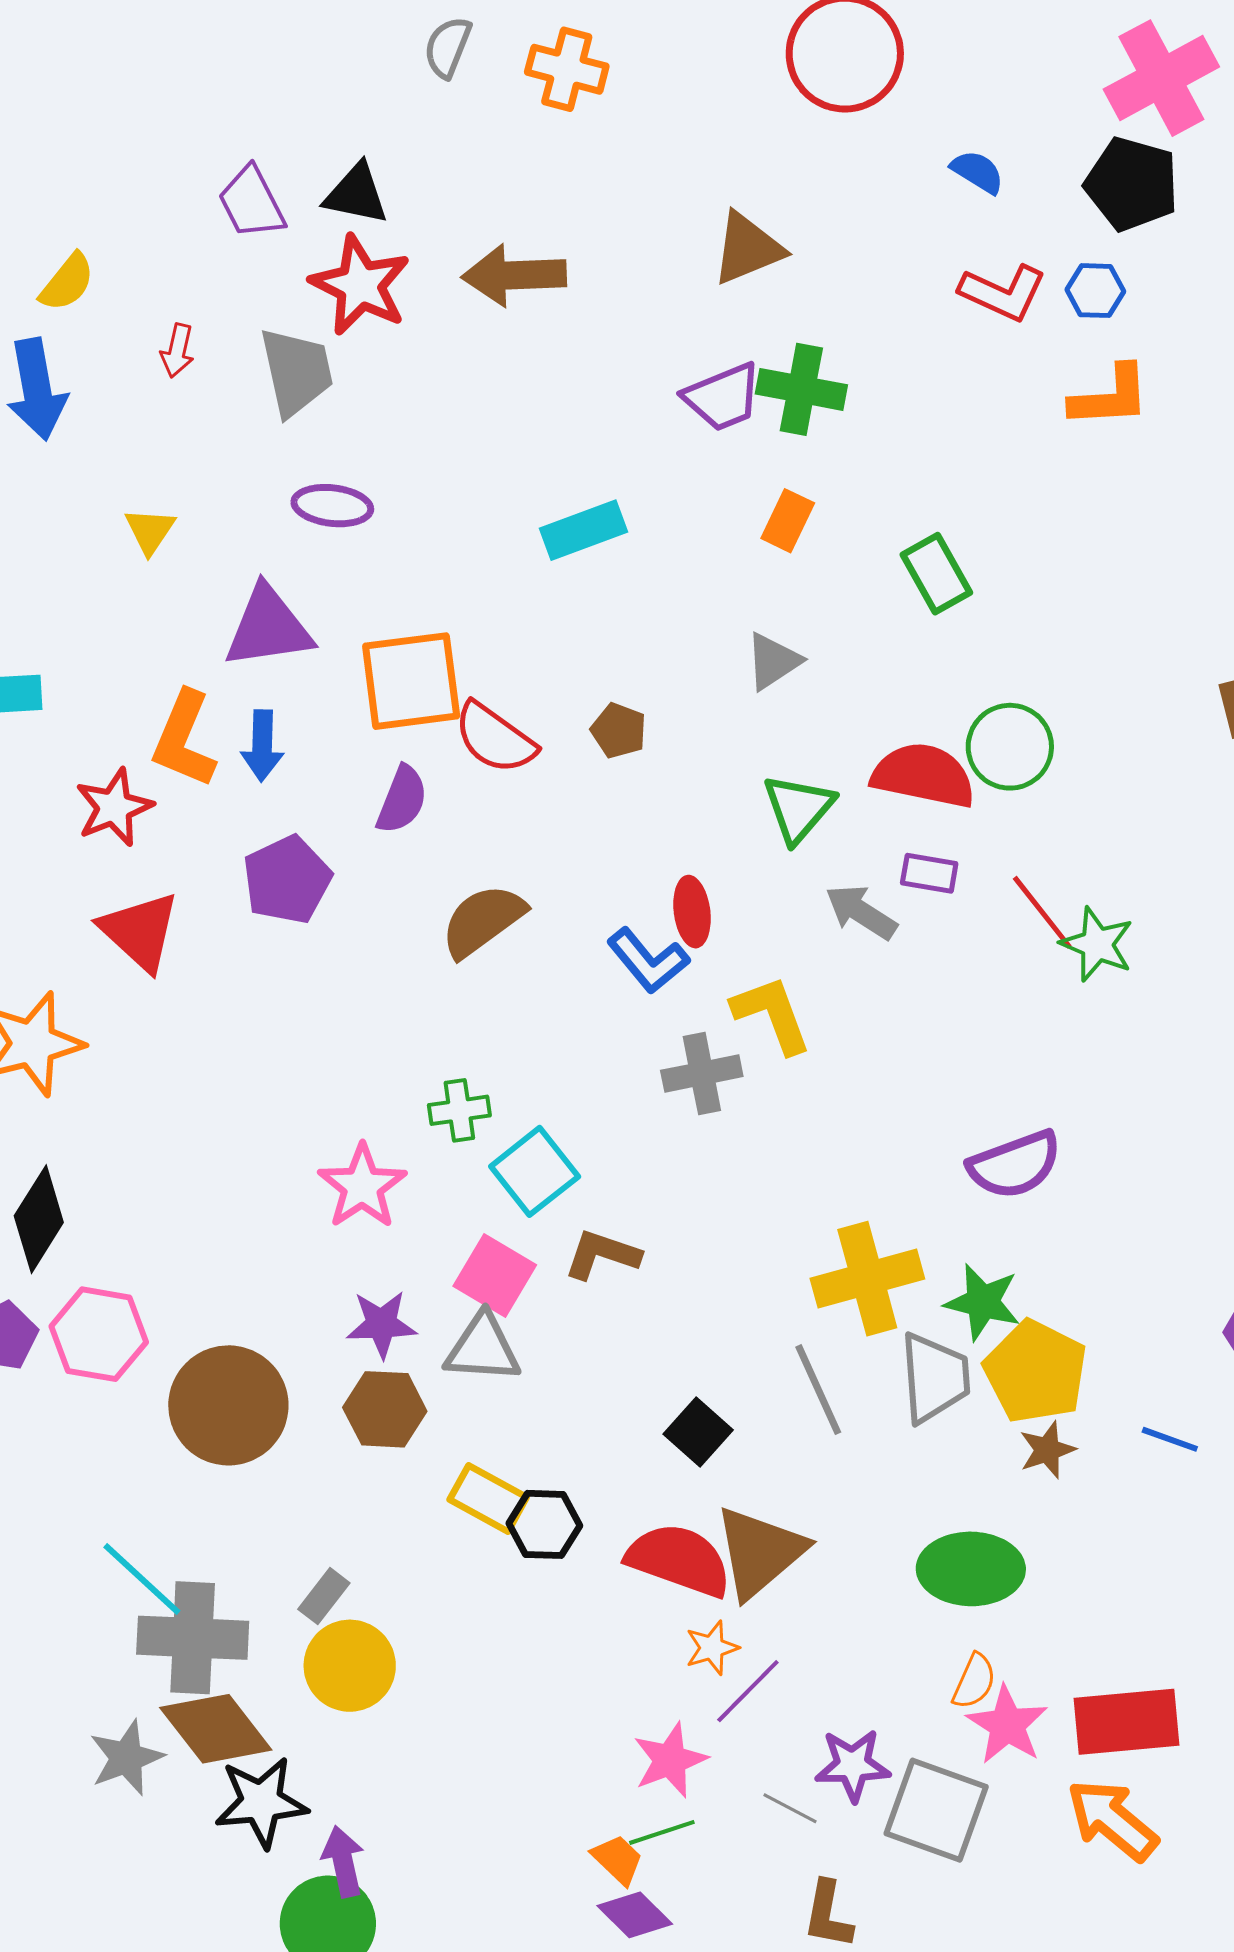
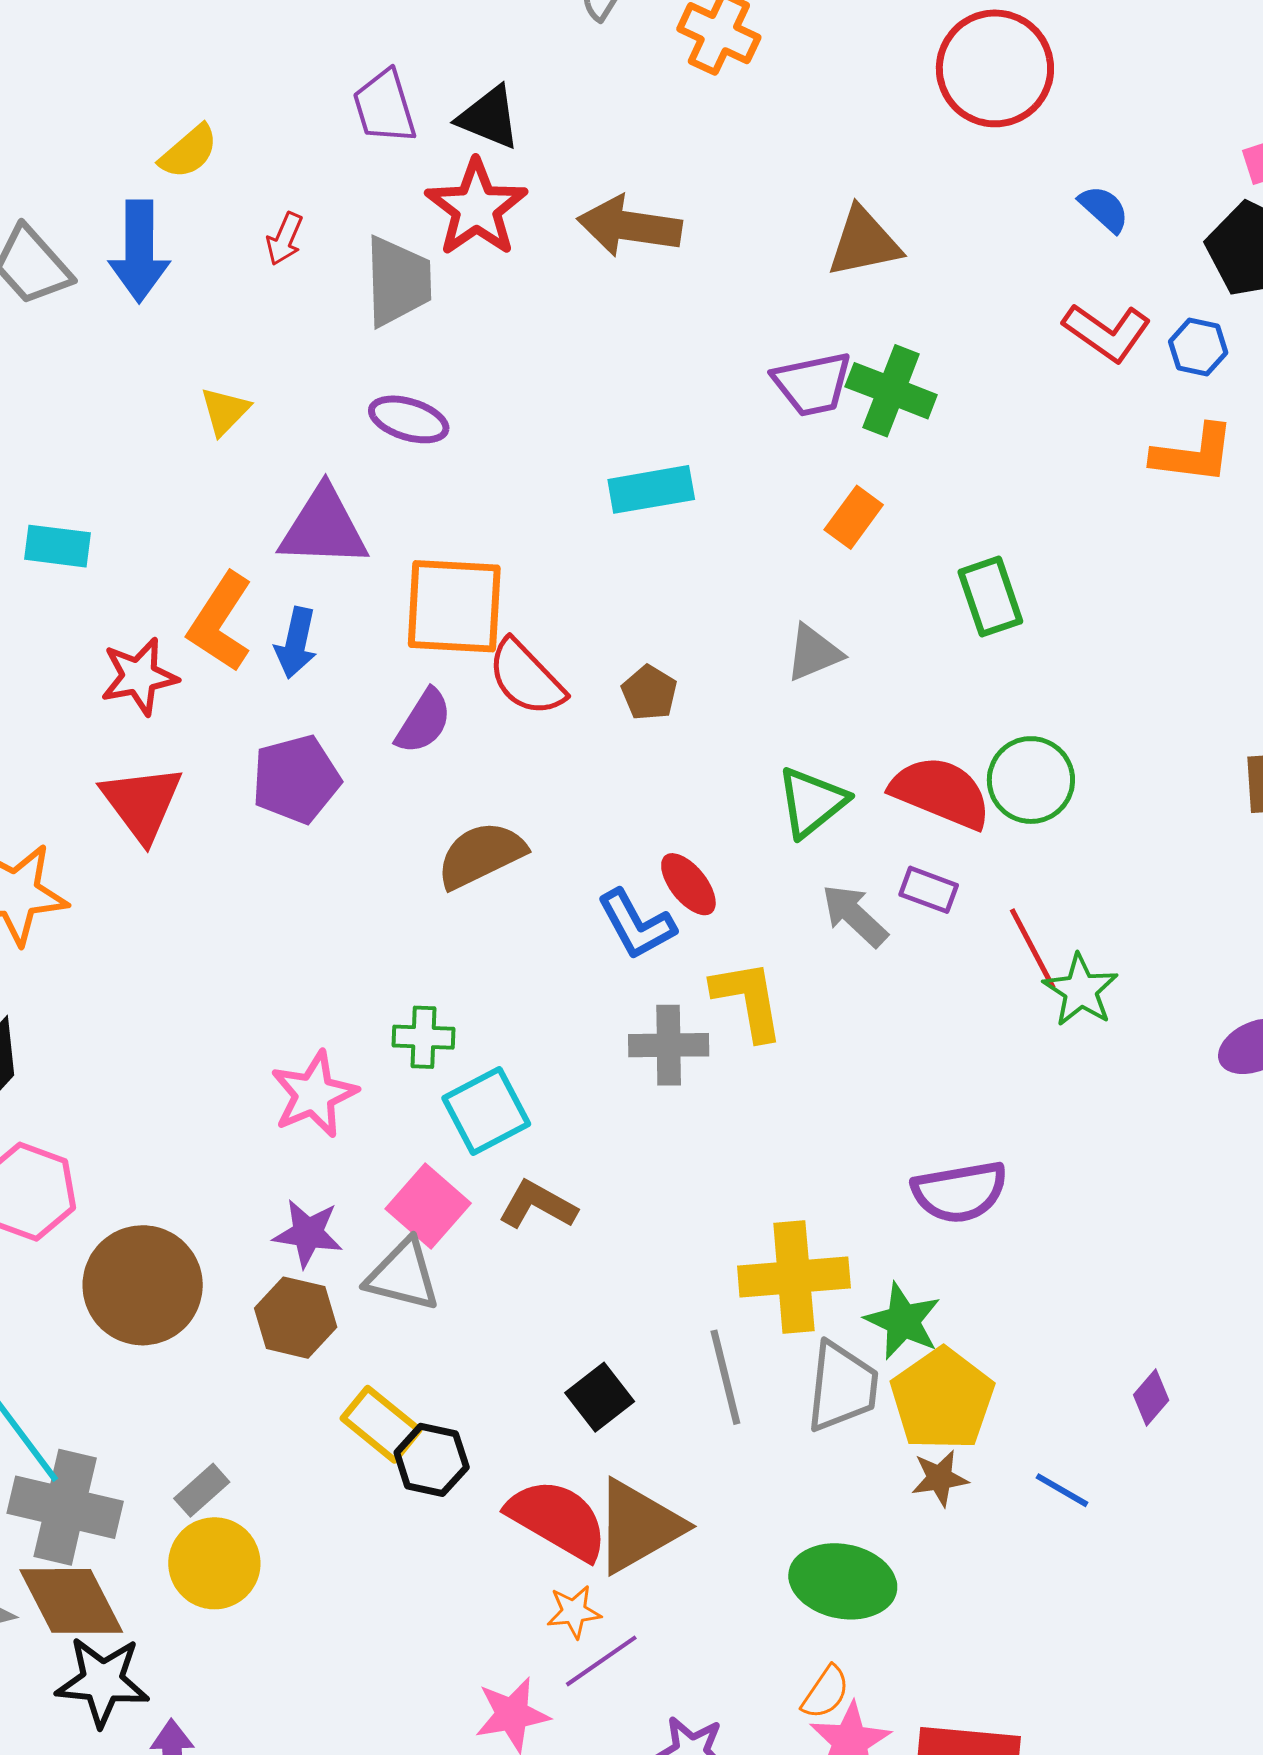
red ellipse: (692, 912) -> (688, 884), turned -42

